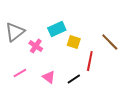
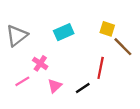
yellow square: (74, 42) -> (107, 29), moved
pink cross: (36, 46) -> (40, 63), moved
pink triangle: (49, 77) -> (55, 86), turned 40

